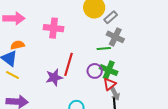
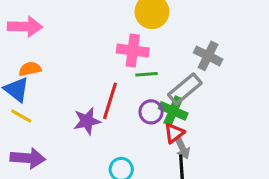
gray rectangle: (111, 17) -> (185, 89), moved, size x1.5
pink cross: (54, 28) -> (133, 50), moved
gray cross: (115, 37) -> (208, 56), moved
green line: (104, 49) -> (147, 74), moved

